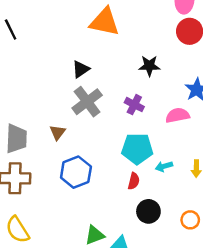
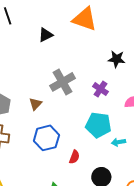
black triangle: (81, 69) -> (46, 35), moved
red semicircle: (134, 181) -> (74, 157), moved

